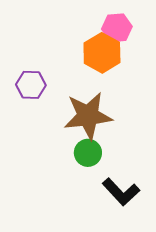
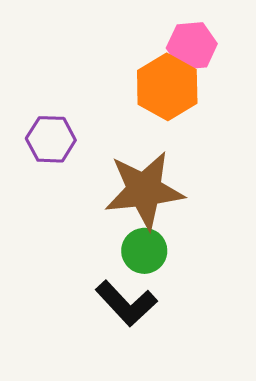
black L-shape: (121, 192) -> (126, 303), moved

